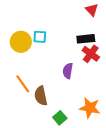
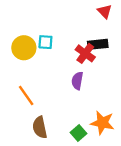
red cross: (91, 54) -> (85, 53), moved
brown semicircle: (41, 96) -> (40, 127), moved
green square: (60, 118) -> (78, 133), moved

